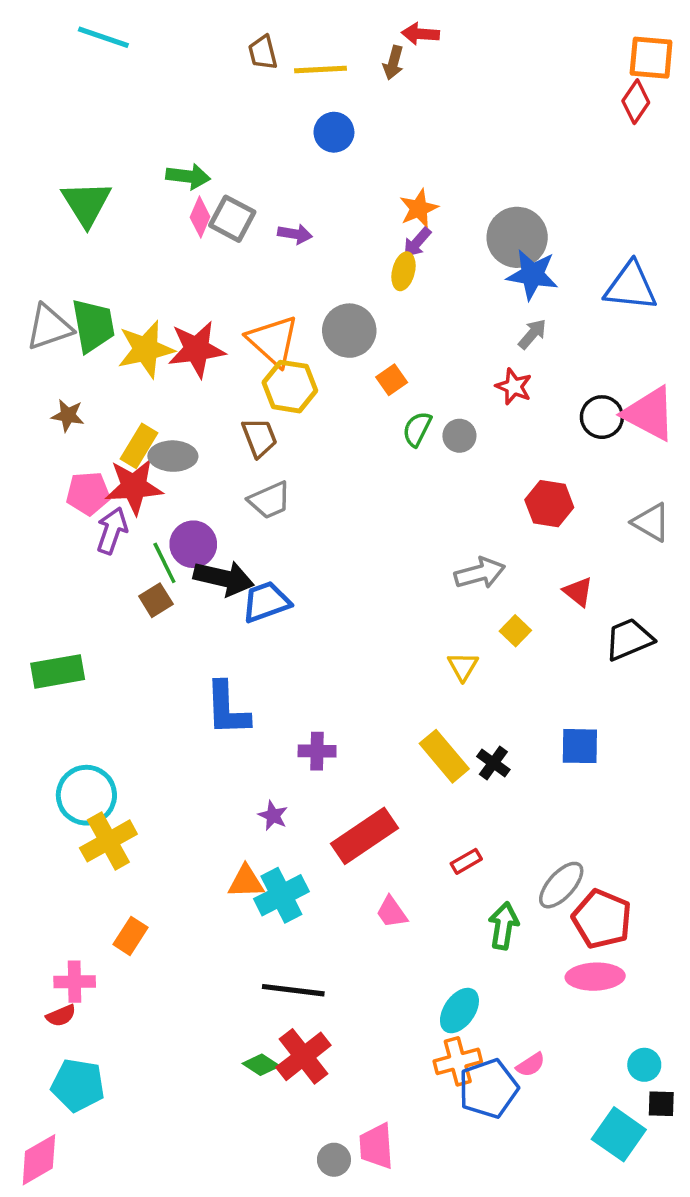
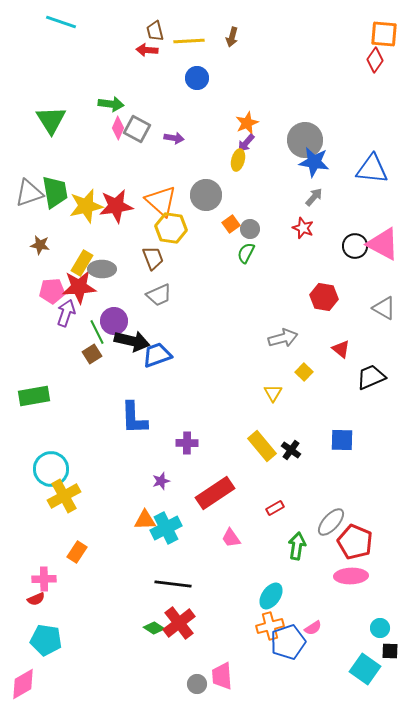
red arrow: (420, 34) -> (147, 50), moved
gray circle: (459, 436) -> (250, 229), moved
purple star: (273, 816) -> (161, 481), turned 30

